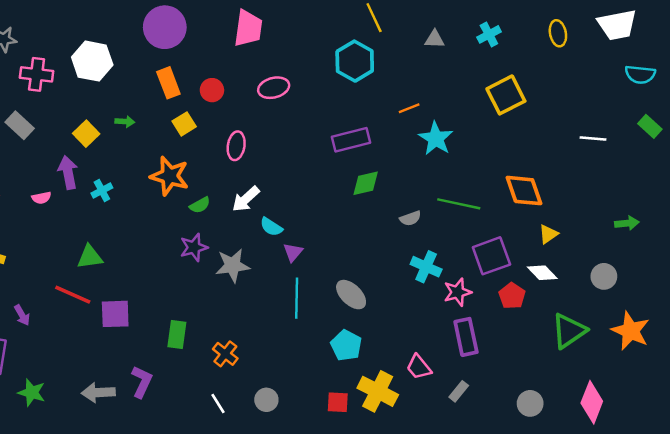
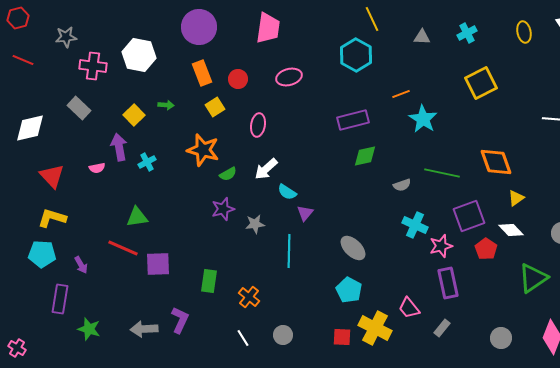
gray star: (233, 266) -> (255, 224), size x0.7
cyan line: (297, 298) -> (289, 251), moved

